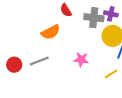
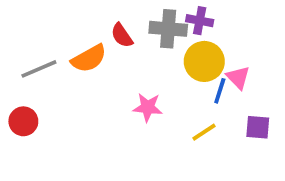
red semicircle: (66, 10) -> (122, 35), moved
gray line: (39, 61) -> (39, 69), moved

